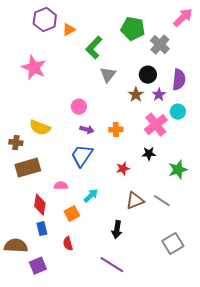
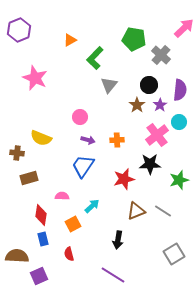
purple hexagon: (45, 20) -> (19, 30), moved
black star: (149, 154) -> (150, 164), size x1.5
brown rectangle: (28, 168) -> (29, 178), size x0.7
red star: (123, 169) -> (124, 179), size x1.5

